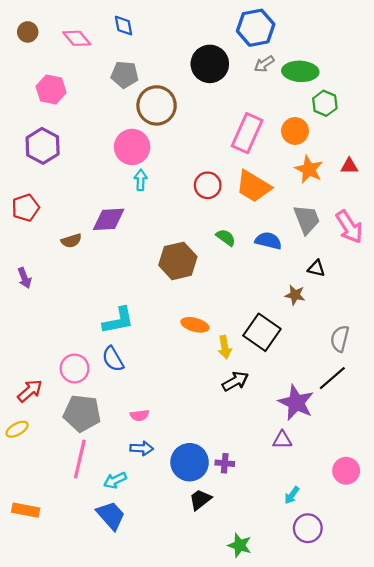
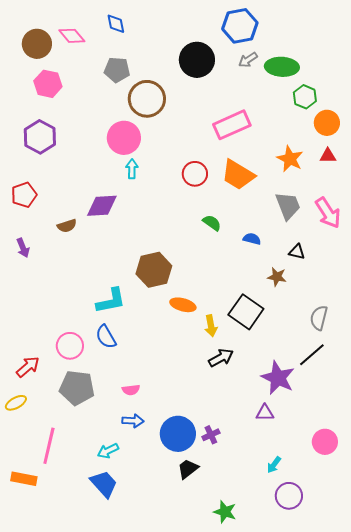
brown circle: (28, 32) -> (37, 44), moved, size x1.5
orange circle: (295, 131) -> (327, 123), moved
pink rectangle: (247, 133) -> (232, 125), turned 42
blue semicircle: (268, 241) -> (252, 239), moved, size x0.7
brown hexagon: (178, 261) -> (154, 270), moved
purple arrow: (24, 278) -> (23, 248), moved
pink line: (80, 459) -> (49, 446), moved
purple cross: (225, 463) -> (211, 435), turned -30

